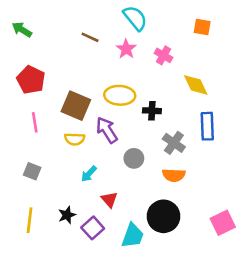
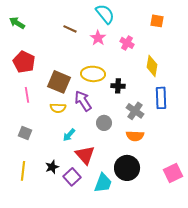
yellow diamond: (196, 85) -> (152, 66), turned 35
red triangle: (109, 200) -> (85, 155), size x1.5

